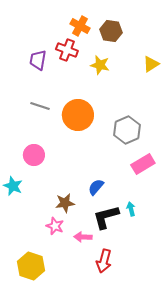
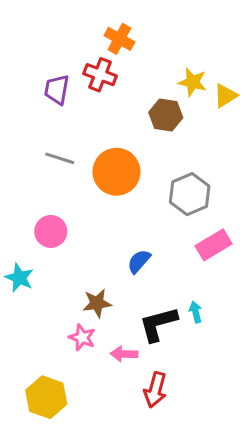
brown hexagon: (111, 31) -> (166, 115), moved
yellow star: (100, 65) -> (193, 82), moved
blue semicircle: (96, 187) -> (139, 261), moved

